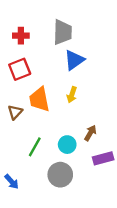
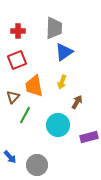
brown arrow: (90, 133) -> (77, 102), moved
cyan circle: (67, 145) -> (58, 125), size x1.5
green line: (35, 147) -> (25, 115), moved
gray circle: (60, 175) -> (37, 165), moved

